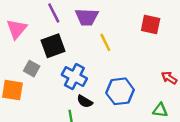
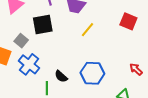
yellow line: (105, 42) -> (87, 30), turned 56
blue cross: (74, 77) -> (29, 64), moved

